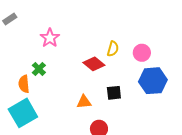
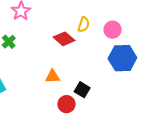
black square: (114, 93) -> (82, 90), moved, turned 35

